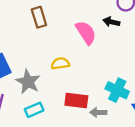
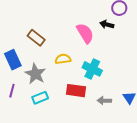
brown rectangle: (39, 17) -> (36, 38), moved, turned -36
cyan cross: (117, 90) -> (92, 69), moved
gray arrow: (98, 112) -> (104, 101), moved

